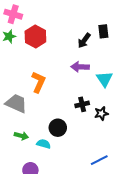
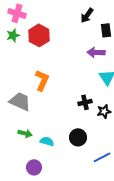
black arrow: (84, 41) -> (87, 15), moved
purple arrow: (80, 67) -> (96, 52), moved
black circle: (58, 128) -> (78, 137), moved

